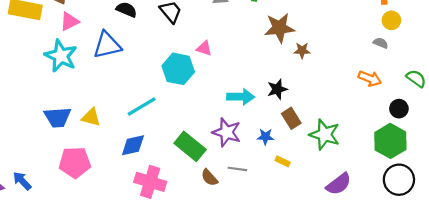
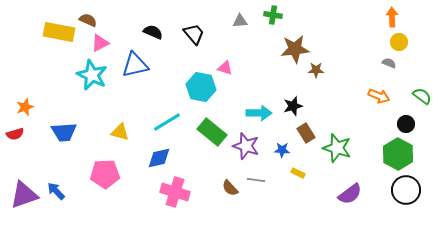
blue trapezoid: (58, 117) -> (64, 132), moved
green rectangle: (190, 146) -> (212, 132), moved

